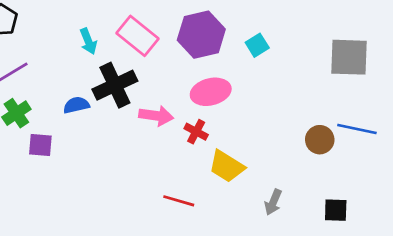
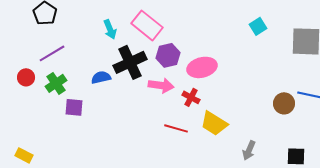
purple hexagon: (201, 35) -> (168, 55), moved, size x0.7
cyan square: (257, 45) -> (258, 26), moved
red line: (179, 201) -> (176, 128), moved

